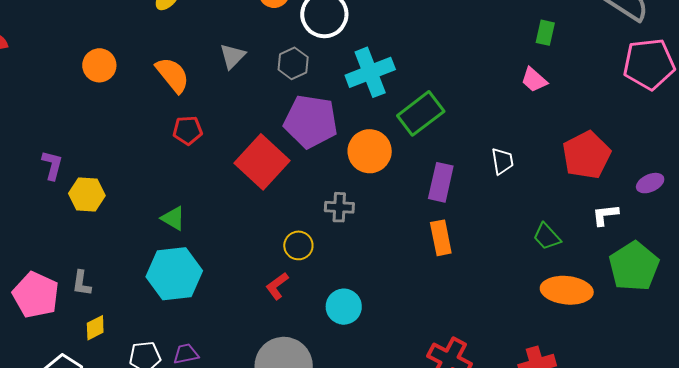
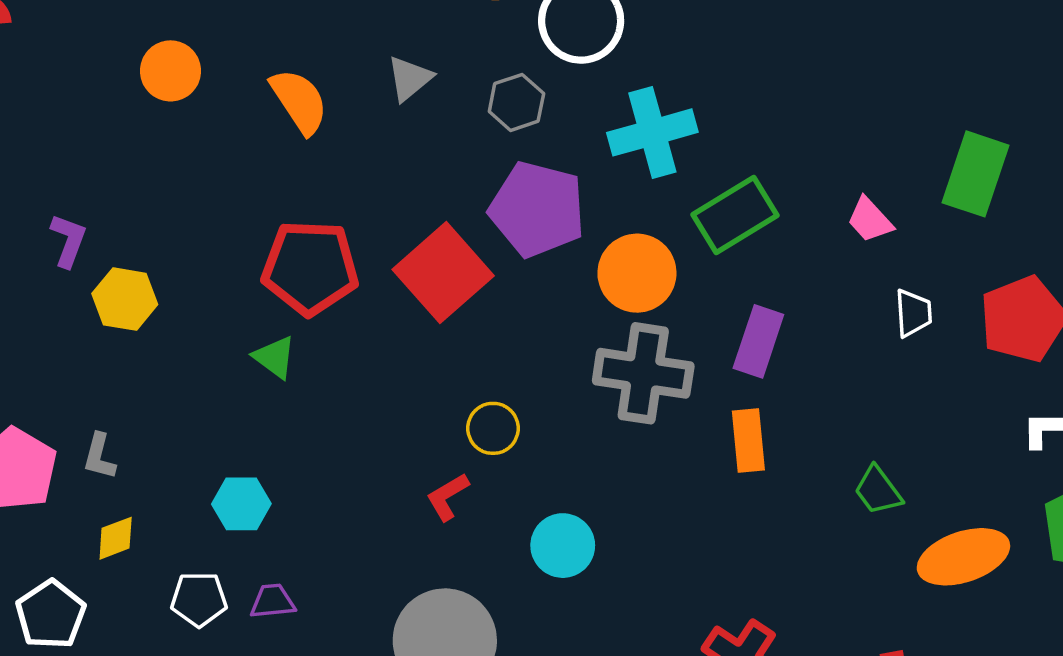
green rectangle: (545, 33) -> (975, 174), moved, size x1.8
pink trapezoid: (534, 80) -> (870, 220), moved
red pentagon: (188, 130) -> (310, 268), moved, size x1.8
white trapezoid: (502, 161) -> (913, 313), moved
gray cross: (339, 207) -> (643, 373), moved, size x1.8
green trapezoid: (547, 237) -> (878, 491), moved
cyan hexagon: (174, 274) -> (241, 504), moved, size x0.6
orange ellipse: (567, 290) -> (963, 557), turned -30

